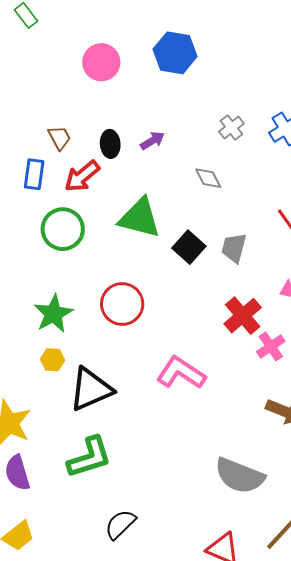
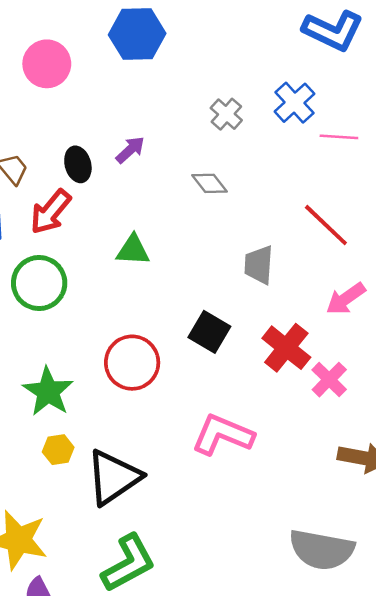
green triangle: (140, 218) -> (133, 250), size x0.6
black square: (189, 247) -> (209, 332), moved

